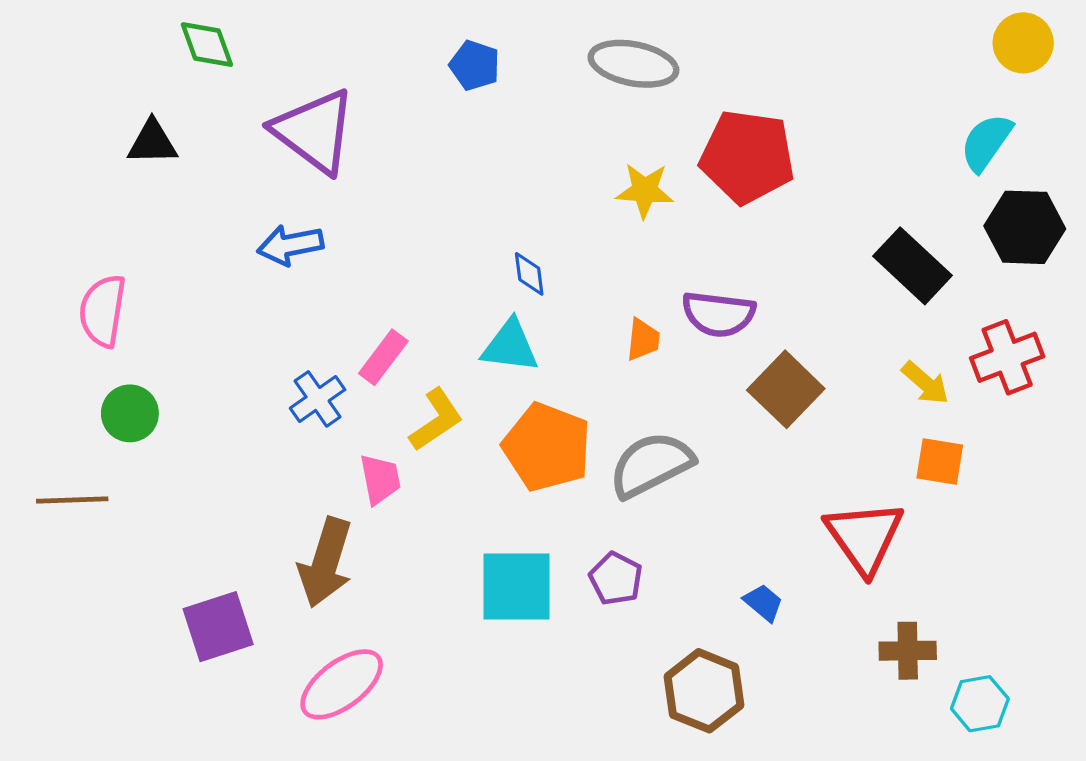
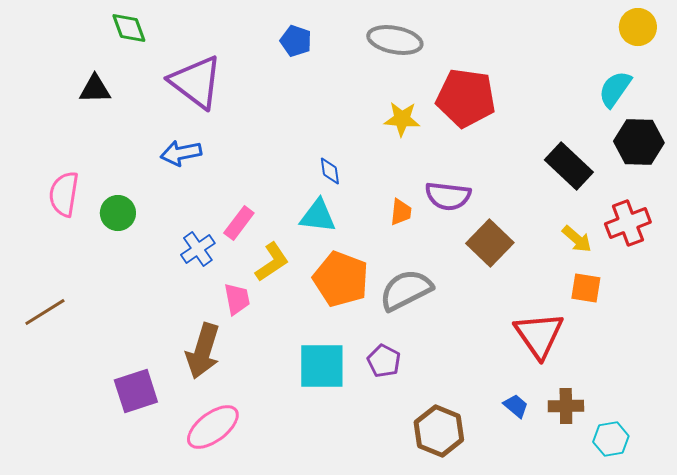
green circle: (130, 413) -> (118, 213), moved
brown line: (72, 500) -> (45, 312), turned -30
blue trapezoid: (763, 603) -> (516, 406), moved

